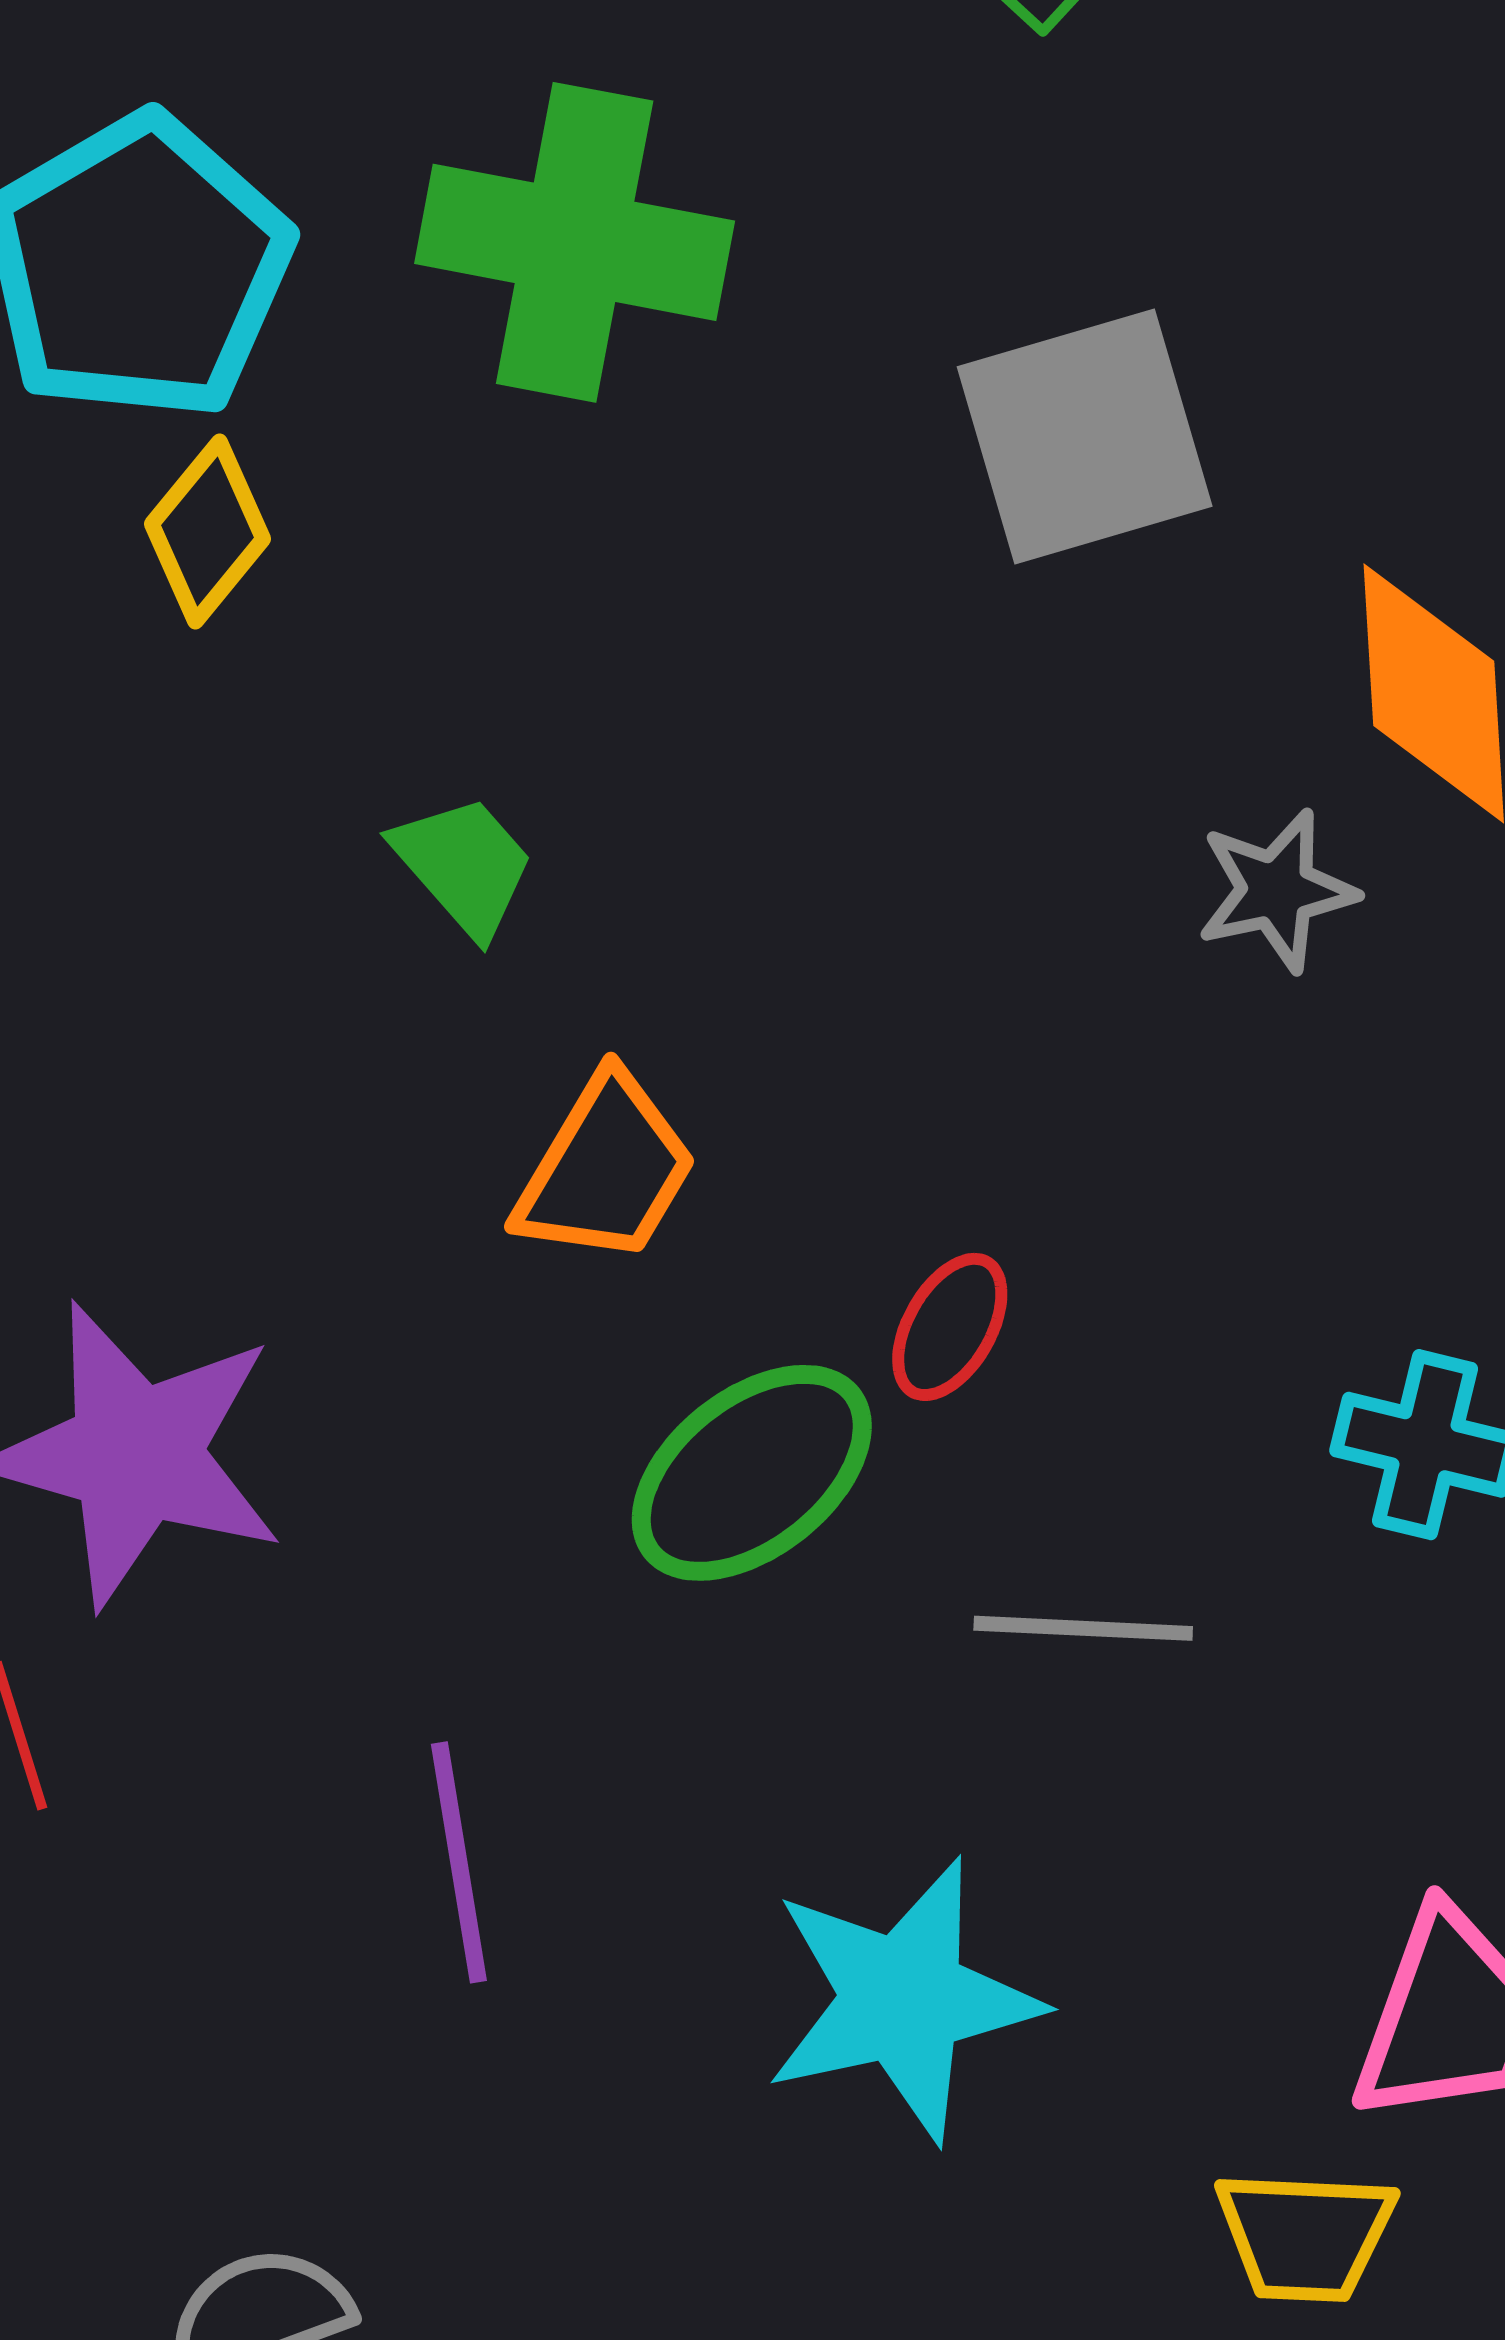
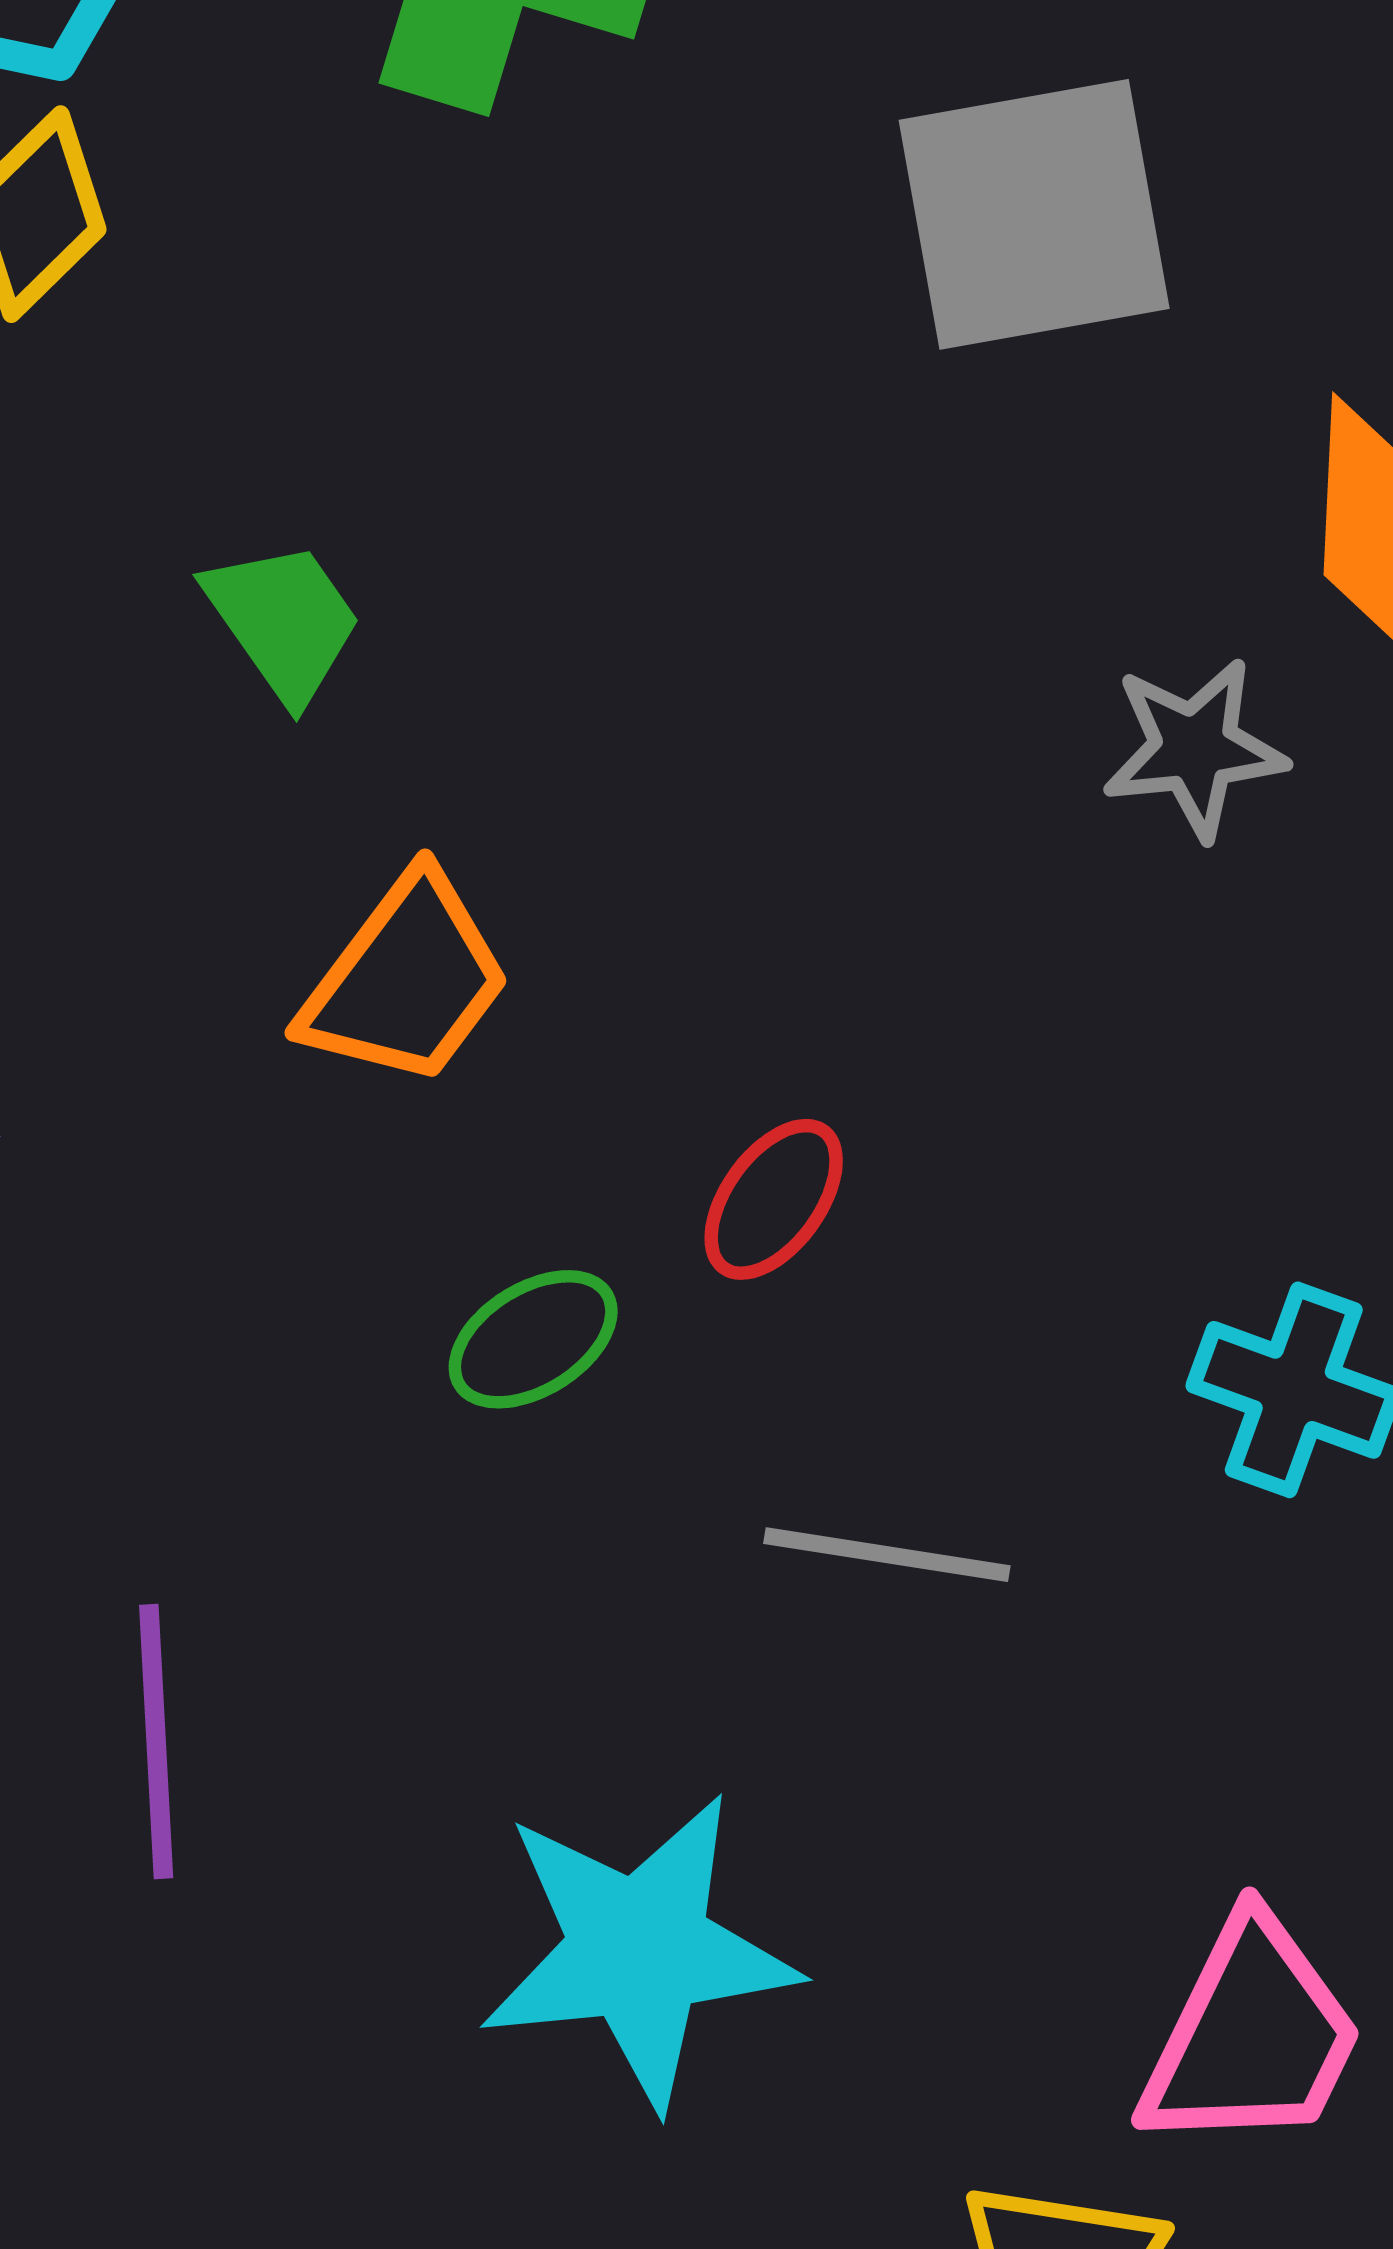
green ellipse: (752, 1473) -> (533, 1339), size x0.6

